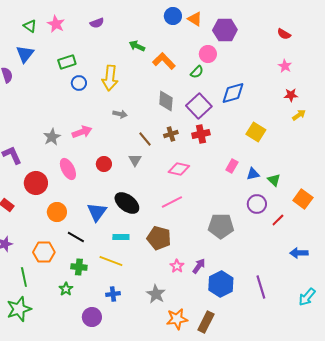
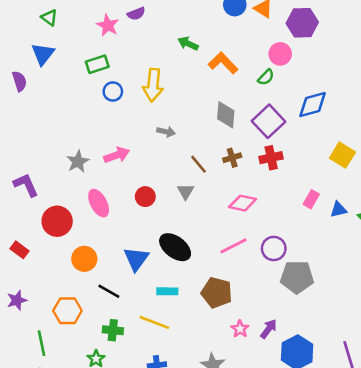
pink star: (56, 24) -> (108, 25), moved
purple circle: (257, 204) -> (274, 248), moved

